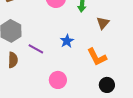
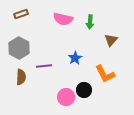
purple line: (36, 49) -> (44, 66), turned -35
black circle: (107, 85) -> (84, 90), moved

